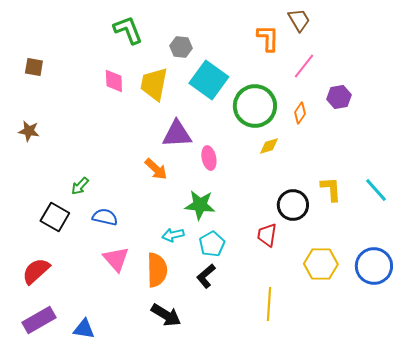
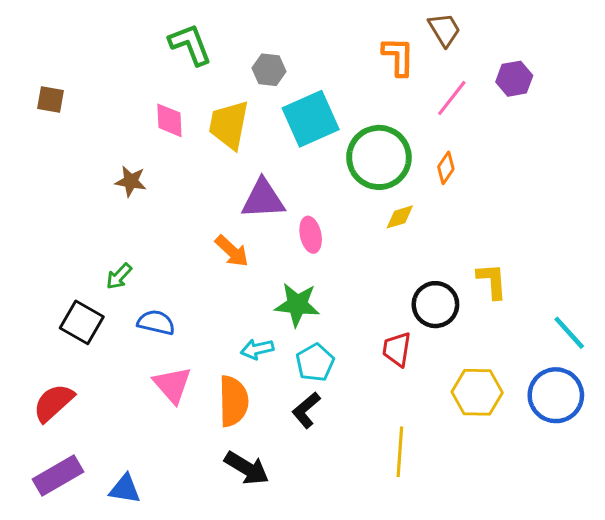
cyan square: (209, 80) -> (311, 119), turned 30
purple hexagon: (339, 97) -> (514, 79), moved
brown star: (29, 131) -> (131, 181), moved
cyan line: (376, 190) -> (569, 333), moved

